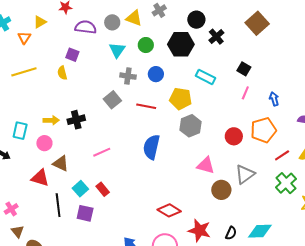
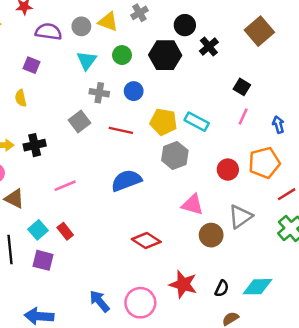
yellow semicircle: (62, 73) -> (21, 98), moved
cyan rectangle: (205, 77) -> (197, 122), moved
blue semicircle: (151, 147) -> (126, 181), turned 55
red diamond: (169, 210) -> (146, 241), moved

